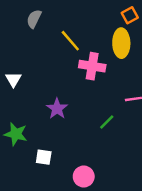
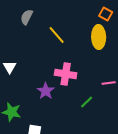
orange square: (130, 15) -> (106, 14), turned -32
pink cross: (92, 66) -> (66, 74), moved

